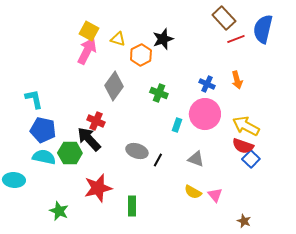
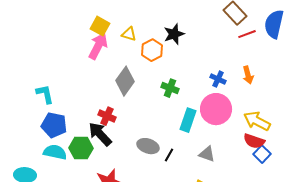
cyan rectangle: (177, 125) -> (188, 120), size x1.6

